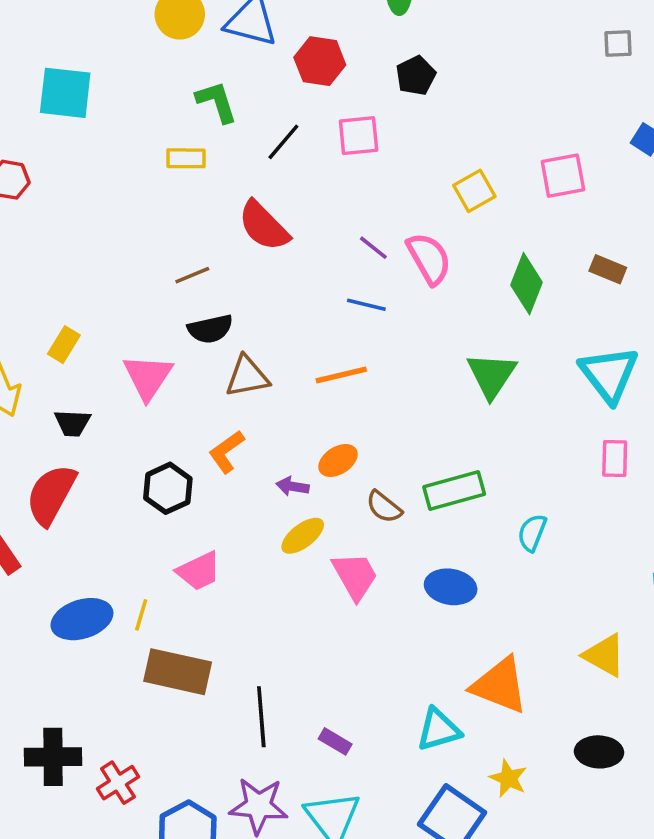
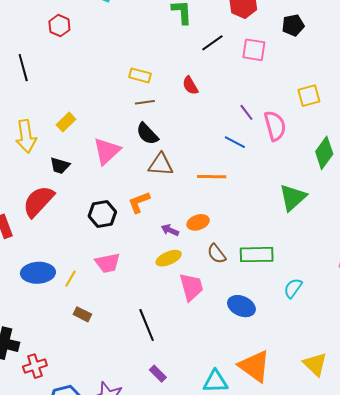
yellow rectangle: (186, 158) -> (140, 75), moved
red semicircle: (264, 226) -> (190, 85), size x0.6
black semicircle: (210, 329) -> (147, 134), turned 45
brown rectangle: (178, 672) -> (82, 314), size x0.5
black line: (261, 717) -> (147, 325), moved, turned -32

